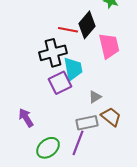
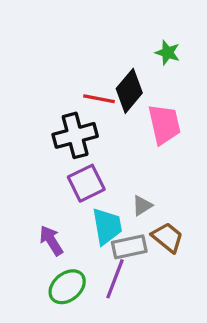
cyan trapezoid: (73, 69) -> (107, 226), moved
purple arrow: (26, 118) -> (51, 241), moved

